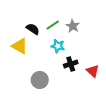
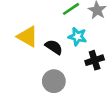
black semicircle: (33, 29) -> (54, 47), moved

